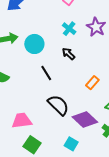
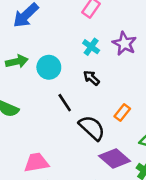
black semicircle: (58, 105) -> (92, 128), moved

